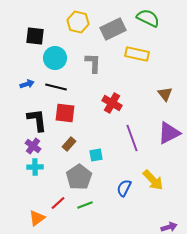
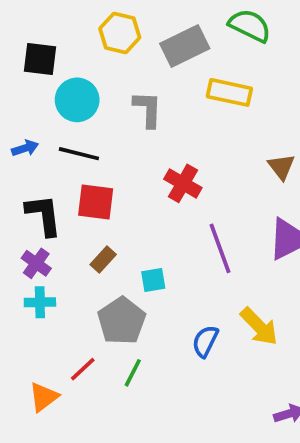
green line: (85, 205) -> (133, 373), turned -42

